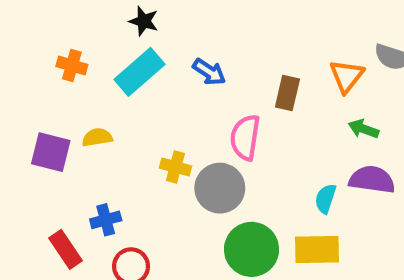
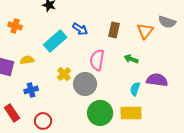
cyan rectangle: (140, 72) -> (55, 41), moved
brown rectangle: (287, 93) -> (114, 30), moved
green arrow: (364, 129) -> (131, 59), moved
yellow cross: (175, 167) -> (64, 74), turned 32
blue cross: (106, 220) -> (31, 90), moved

